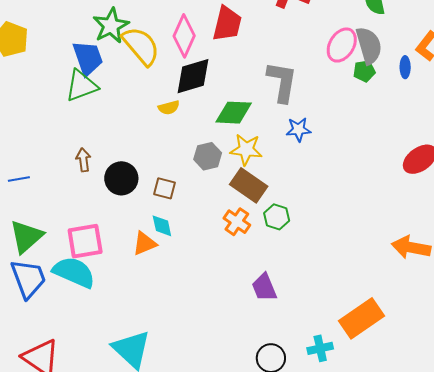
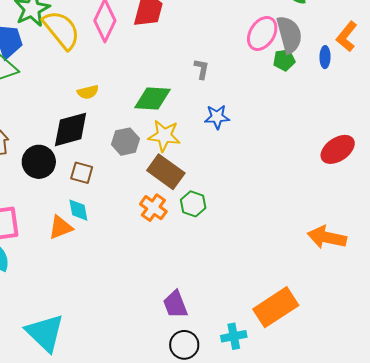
black diamond: (193, 76) -> (71, 129), moved
gray L-shape: (282, 82) -> (202, 69), size x0.5
purple trapezoid: (264, 287) -> (175, 304), moved

